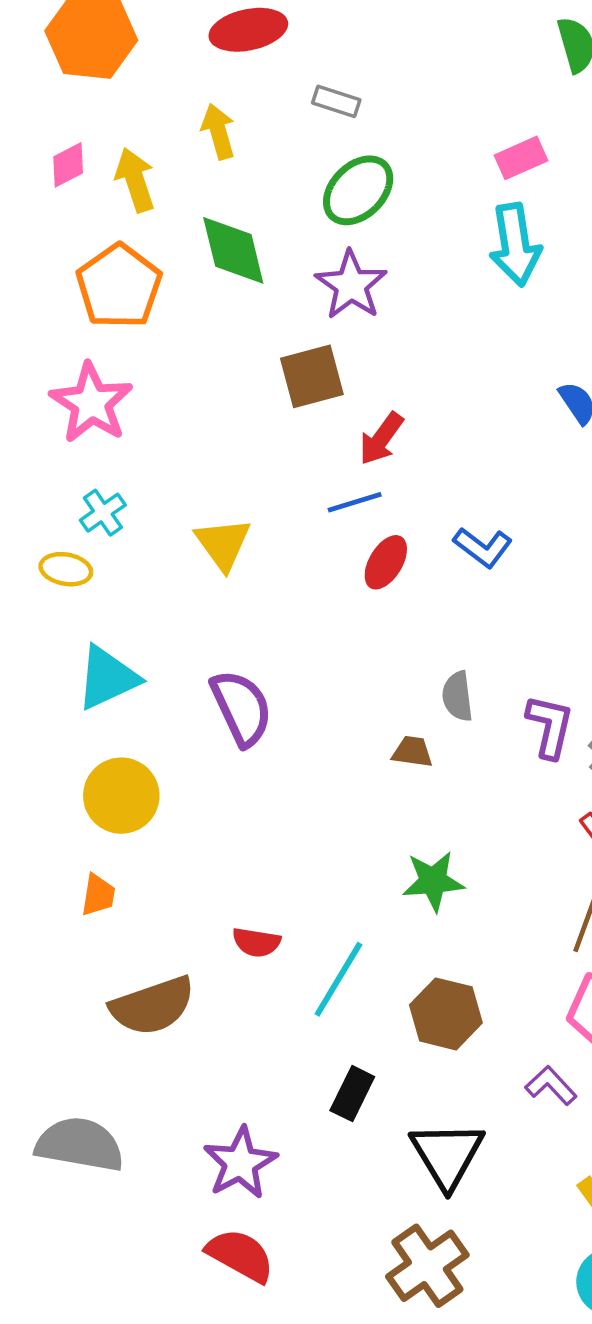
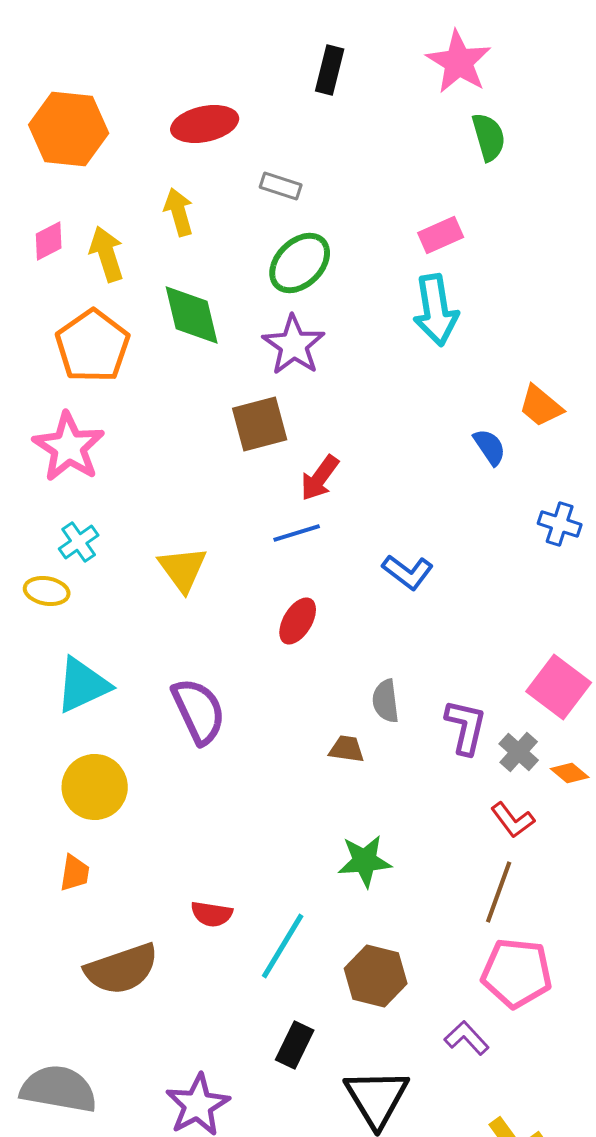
red ellipse: (386, 562) -> (298, 621), moved

